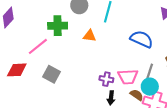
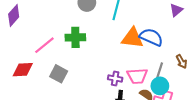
green cross: (58, 26) -> (75, 37), moved
orange triangle: (90, 36) -> (132, 38), moved, size x1.6

